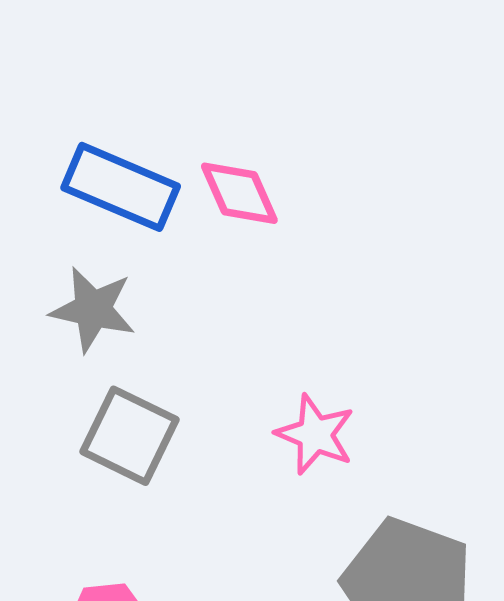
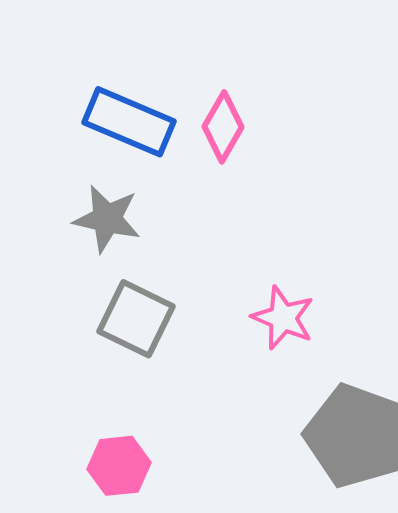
pink diamond: (239, 193) -> (223, 127), turned 54

